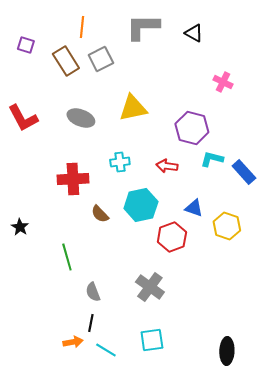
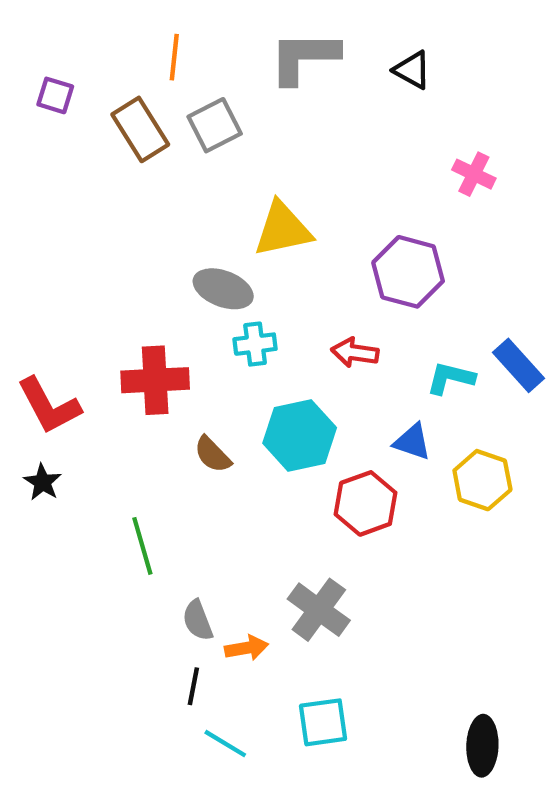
red L-shape: (23, 118) -> (49, 406), moved
gray ellipse: (81, 118) -> (223, 289), moved
cyan L-shape: (212, 159) -> (451, 378), moved
orange arrow: (73, 342) -> (247, 648), moved

